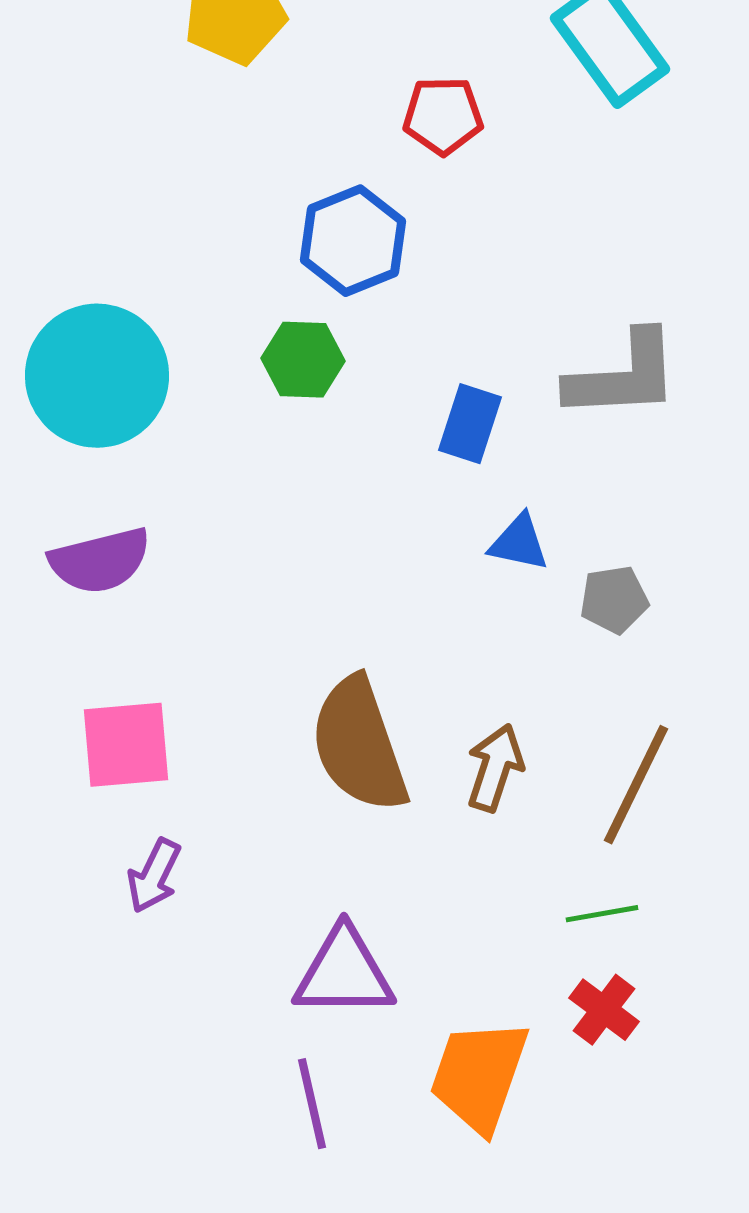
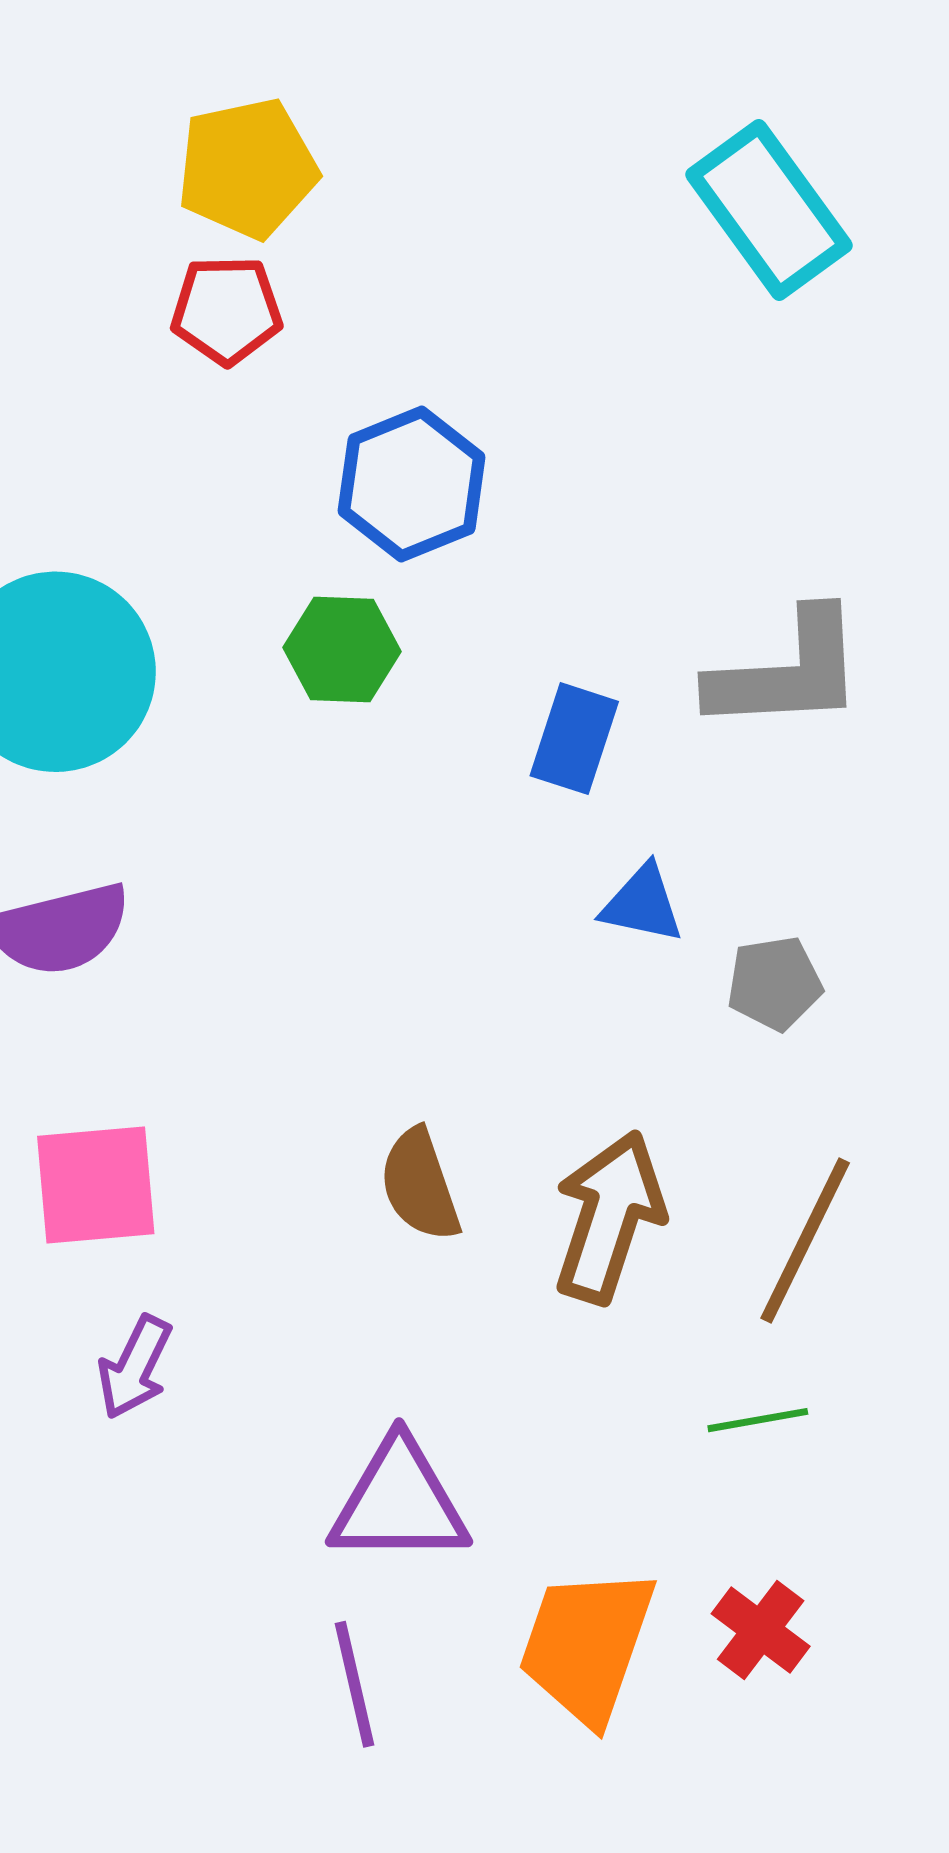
red pentagon: (443, 116) -> (227, 310), moved
brown semicircle: (359, 745) -> (420, 1185), size x0.6
brown arrow: (495, 768) -> (609, 1217), size x1.4
red cross: (604, 1010) -> (761, 1630), moved

